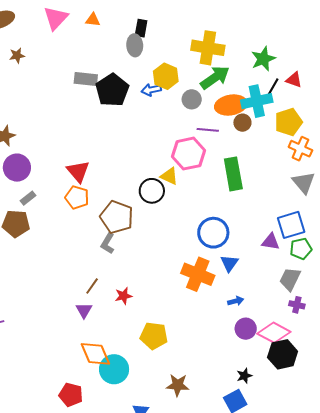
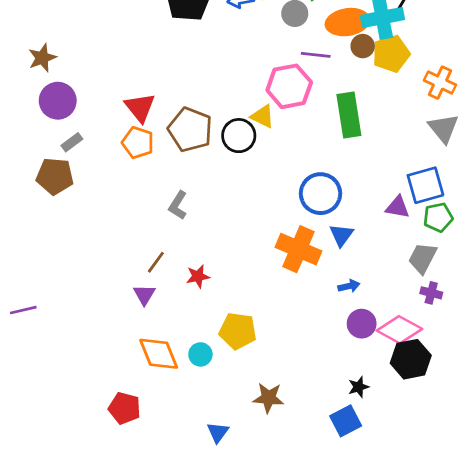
yellow pentagon: (288, 122) -> (391, 54), moved
brown pentagon: (117, 217) -> (190, 130), moved
cyan circle: (114, 369) -> (200, 354), moved, size x0.6

